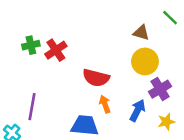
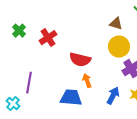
green cross: (31, 45) -> (19, 31), moved, turned -32
blue arrow: (137, 110) -> (113, 96), moved

